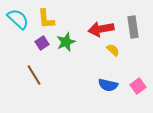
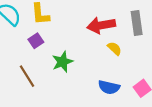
green star: (66, 42) -> (62, 62), moved

